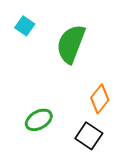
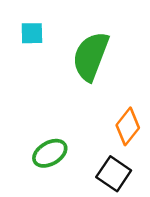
cyan square: (25, 26) -> (32, 33), turned -36

